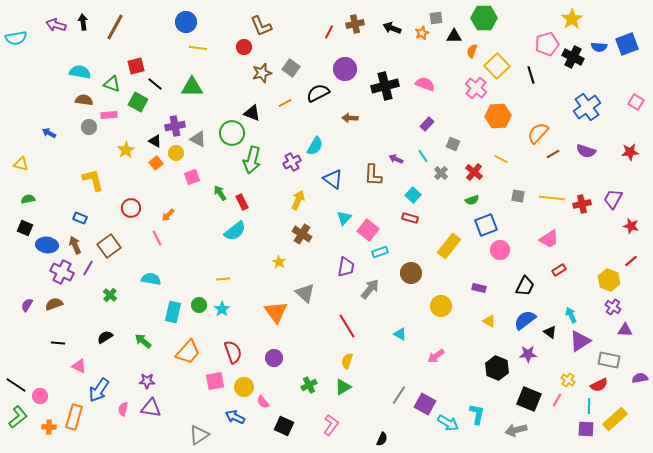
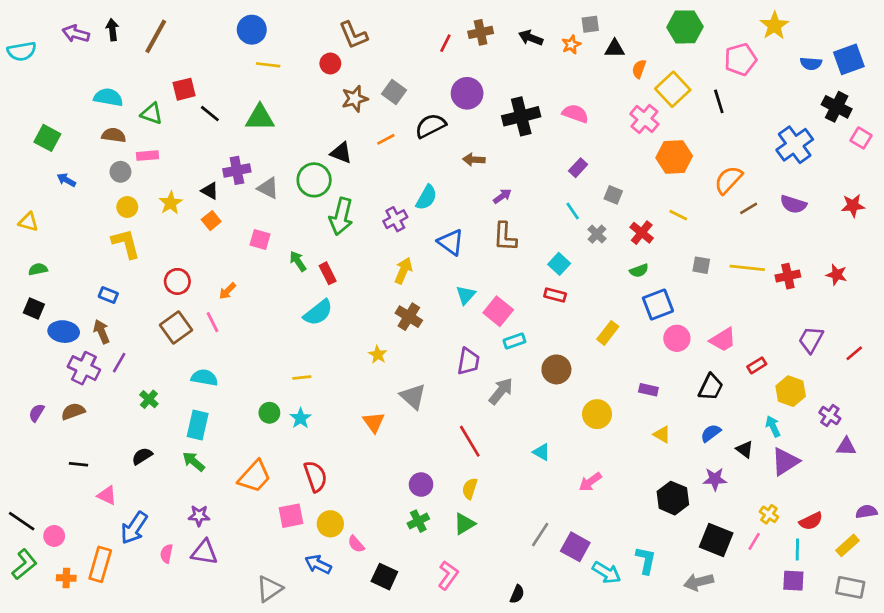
green hexagon: (484, 18) -> (685, 27), moved
black cross: (573, 57) -> (837, 107), moved
green square: (138, 102) -> (47, 138), moved
yellow circle: (176, 153) -> (127, 207), moved
purple arrow: (396, 159) -> (502, 196), moved, turned 120
pink square: (192, 177) -> (260, 239), turned 35
purple trapezoid: (613, 199) -> (811, 340), moved
red star: (631, 226) -> (837, 275), moved
pink trapezoid: (549, 239) -> (723, 340), moved
brown square: (109, 246) -> (176, 327), moved
yellow rectangle: (449, 246) -> (608, 333), size x0.7
yellow hexagon: (609, 280) -> (791, 391), moved
cyan rectangle: (173, 312) -> (198, 425), moved
orange triangle: (276, 312) -> (374, 422), size x0.7
blue semicircle: (525, 320) -> (711, 433), size x0.7
purple circle: (274, 358) -> (421, 485), moved
gray rectangle: (609, 360) -> (850, 587), moved
yellow rectangle: (615, 419) -> (847, 545), moved, size x0.7

